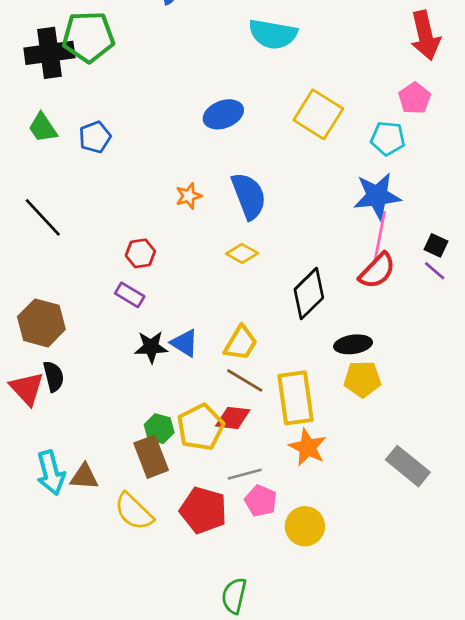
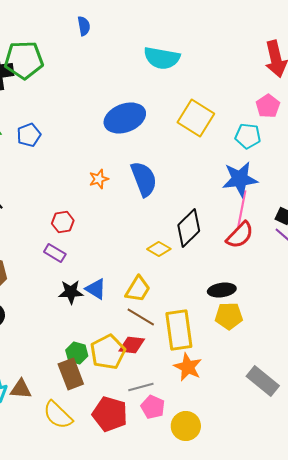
blue ellipse: (223, 114) -> (125, 118), size x1.4
yellow diamond: (242, 253) -> (159, 249), moved
black diamond: (309, 294) -> (189, 228), moved

